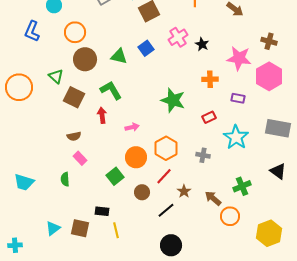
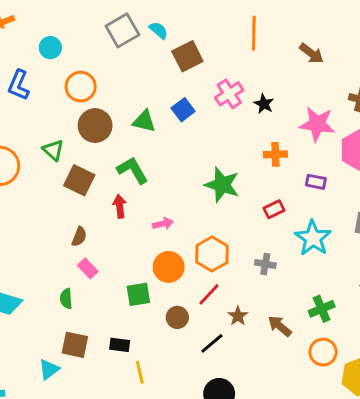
brown semicircle: (74, 136) -> (79, 237), turned -56
green square: (115, 176) -> (138, 294), turned 30
orange circle: (230, 216) -> (323, 352), moved
brown square: (80, 228) -> (75, 345), moved

